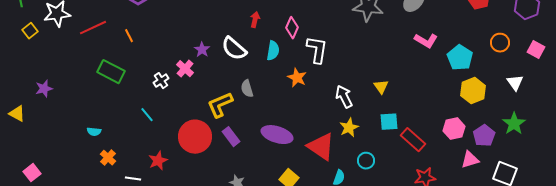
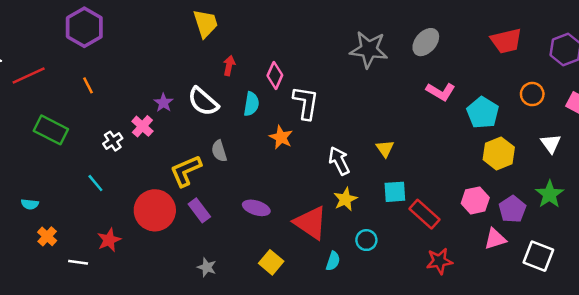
orange line: (129, 36) -> (88, 85), moved
purple ellipse: (277, 135) -> (256, 208), size x0.7

